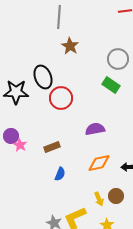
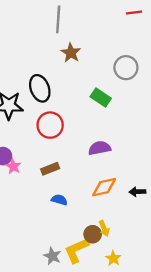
green rectangle: (111, 85) -> (101, 98), moved
red circle: (61, 98) -> (50, 125), moved
blue semicircle: (60, 174) -> (59, 200), turned -96
brown circle: (116, 196) -> (93, 234), moved

